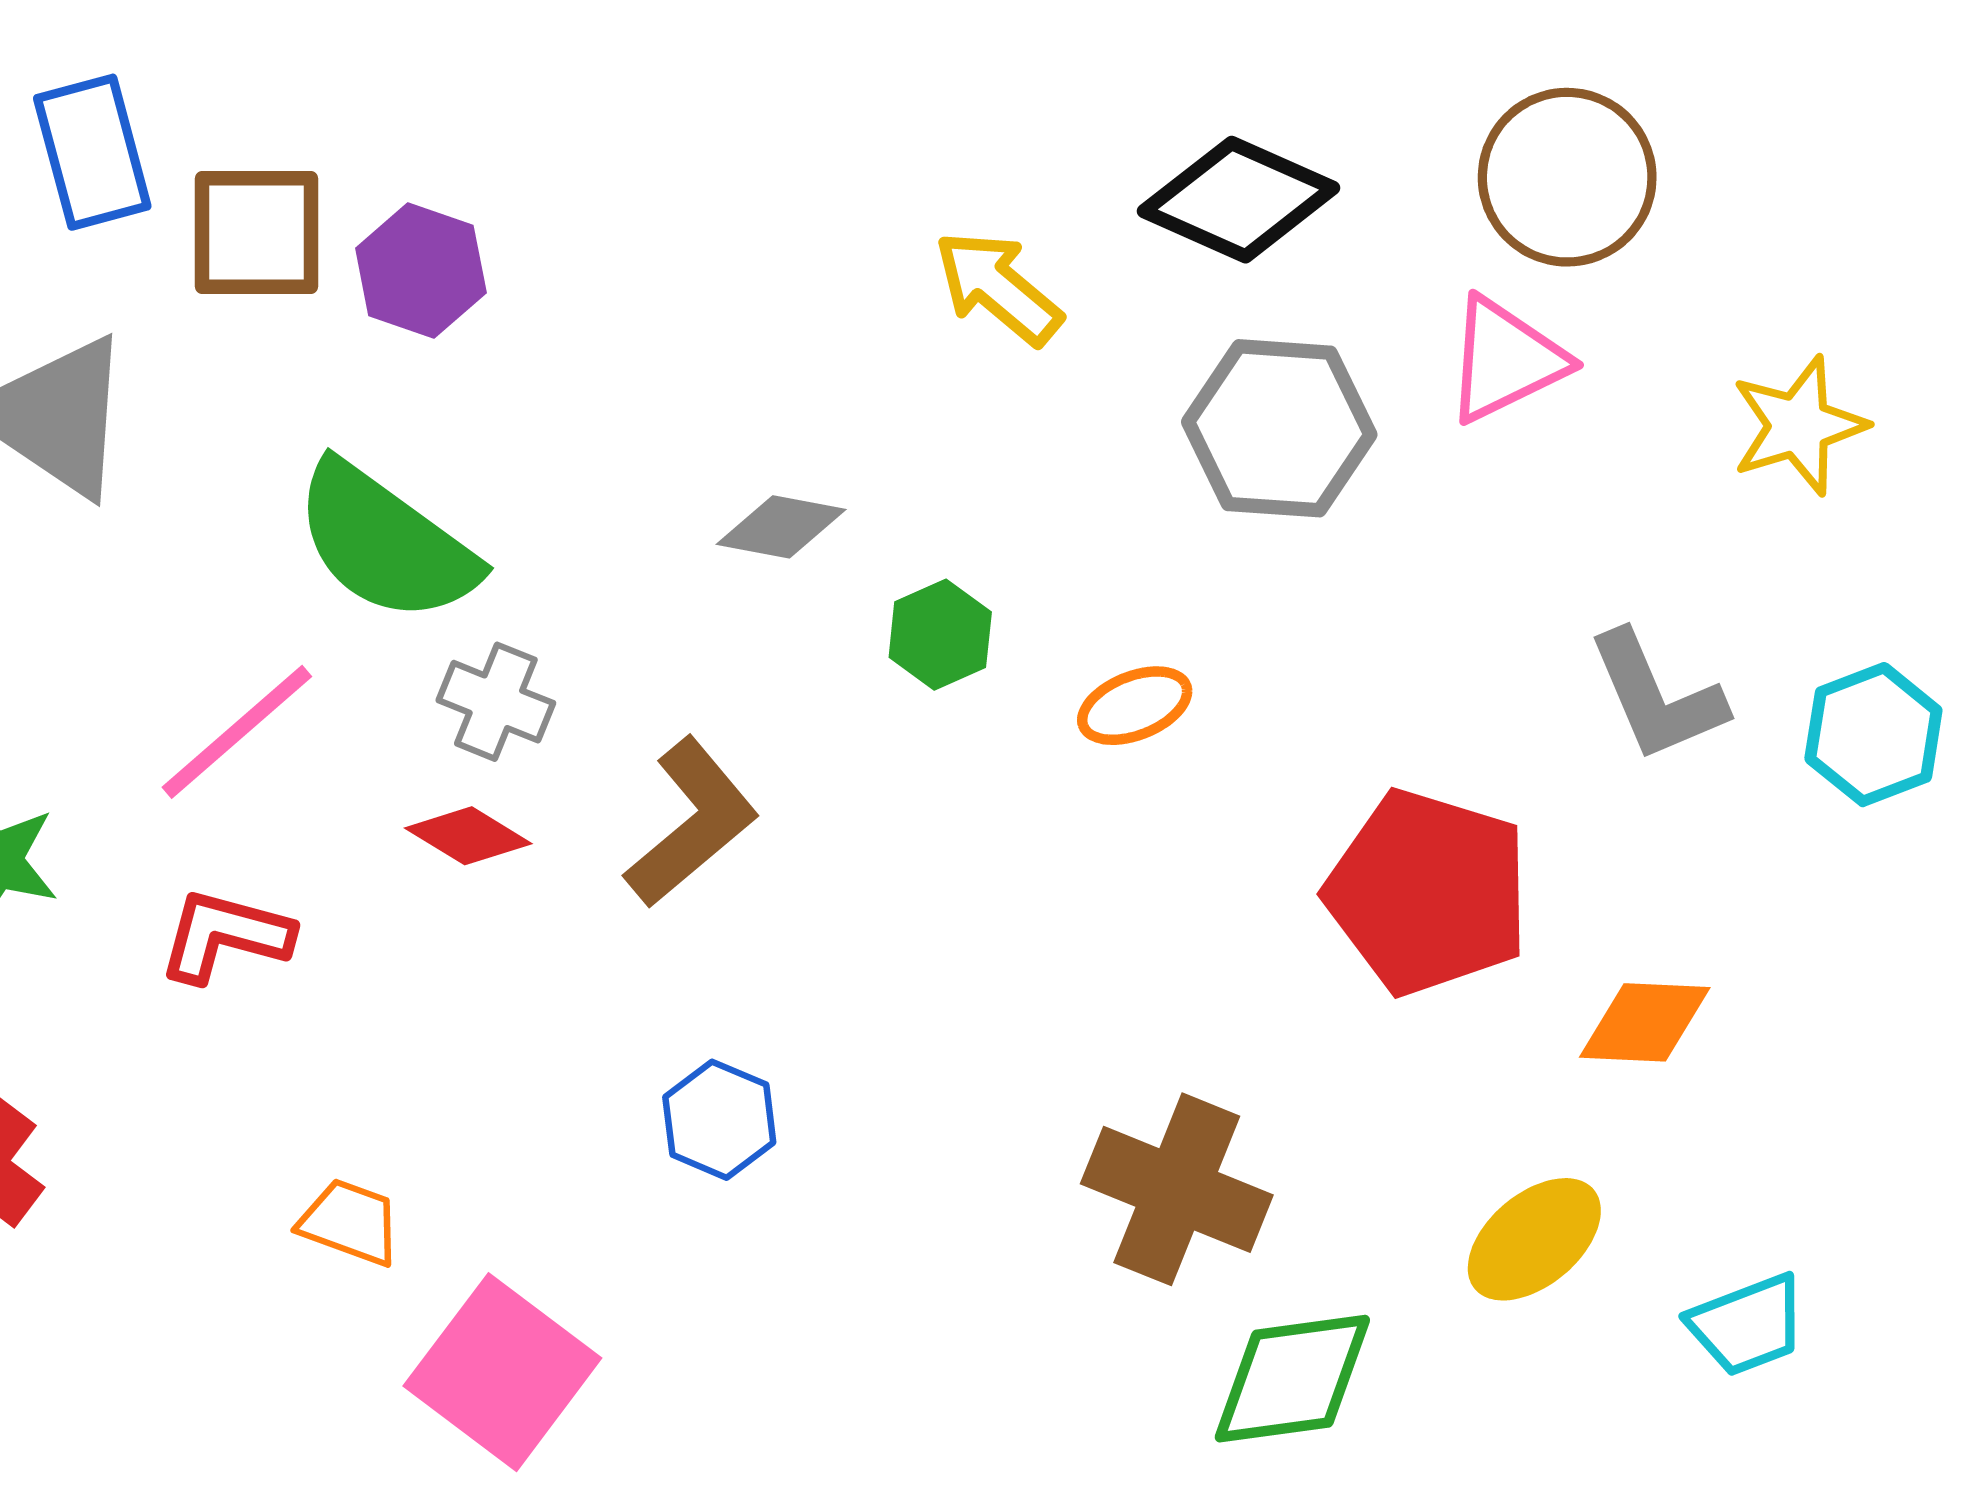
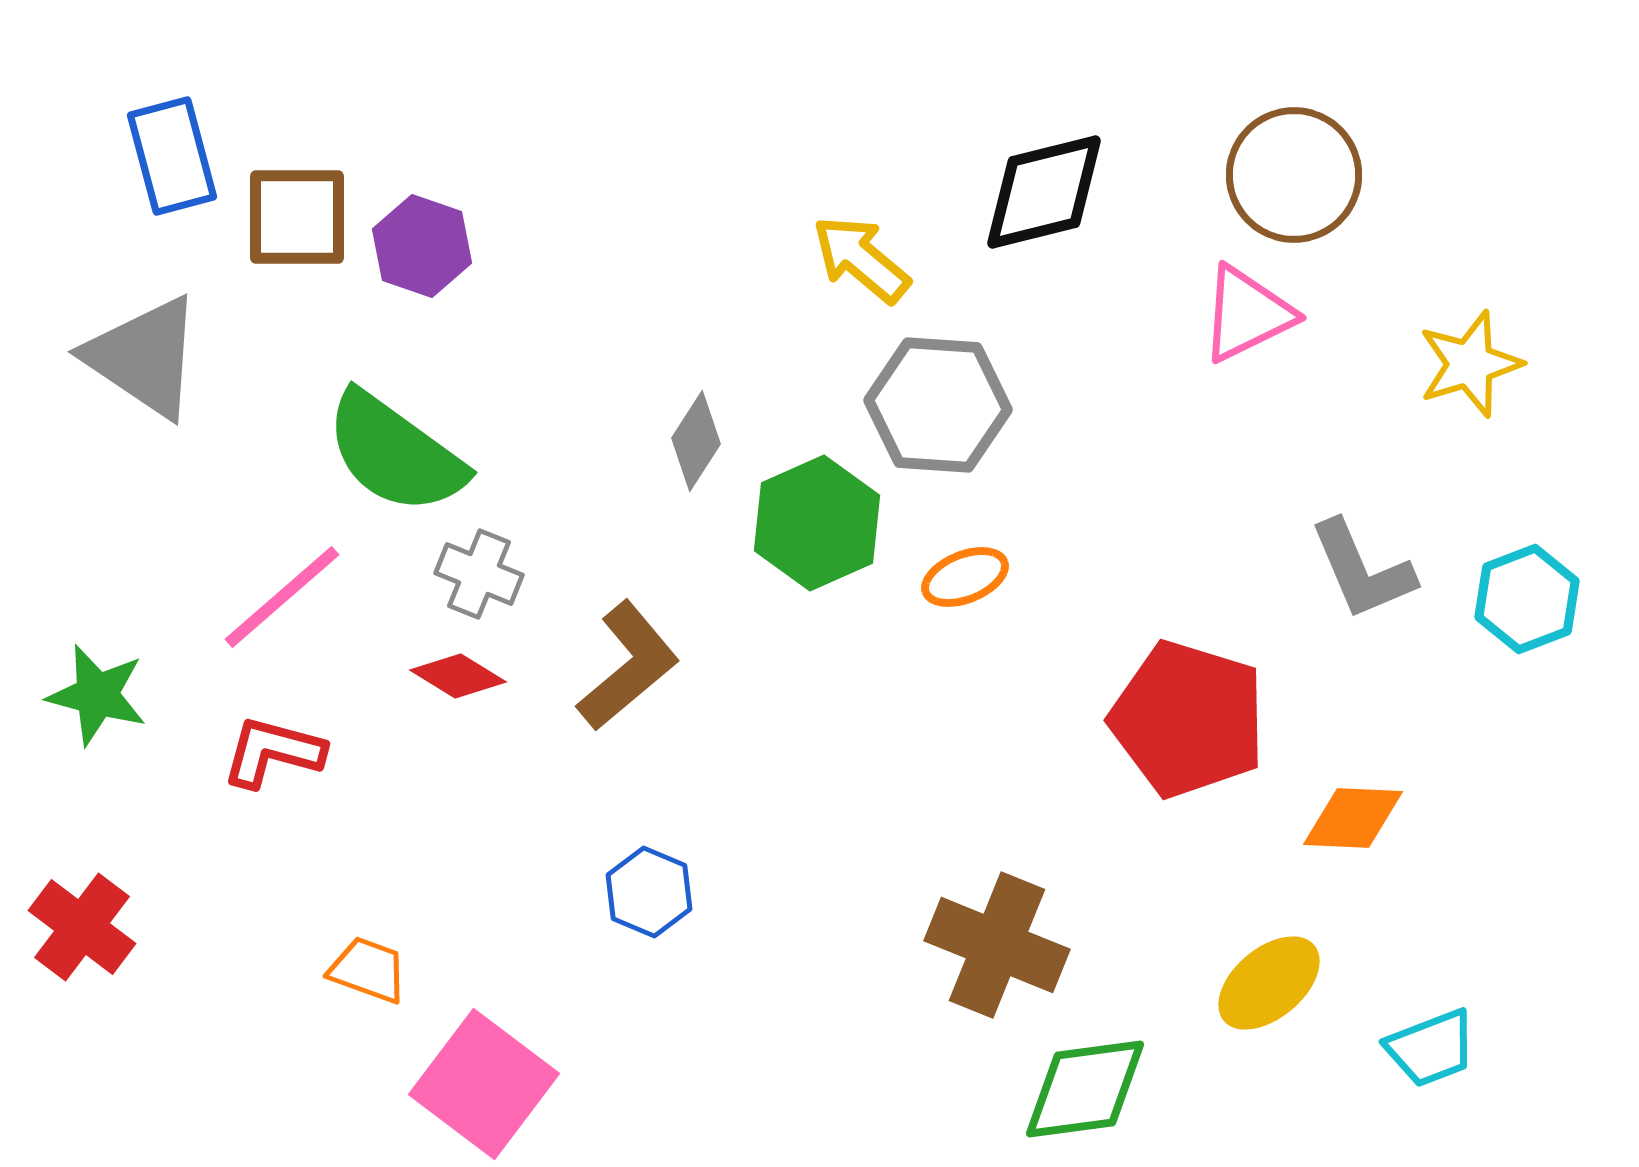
black diamond: (1239, 200) -> (1044, 192), turned -38
gray hexagon: (1279, 428) -> (938, 405), moved
gray diamond: (781, 527) -> (696, 441), turned -68
green hexagon: (940, 635) -> (817, 523), size x1.6

